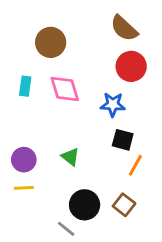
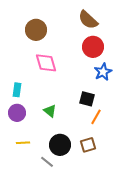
cyan rectangle: (25, 86) -> (17, 90), moved
blue star: (113, 105) -> (103, 72), moved, turned -30
yellow line: (24, 188) -> (23, 143), moved
brown square: (124, 205) -> (88, 145), turned 35

